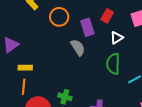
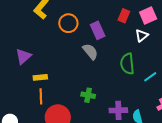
red rectangle: (107, 16) -> (124, 16), moved
white triangle: (117, 38) -> (142, 36), moved
green cross: (65, 97) -> (88, 95), moved

